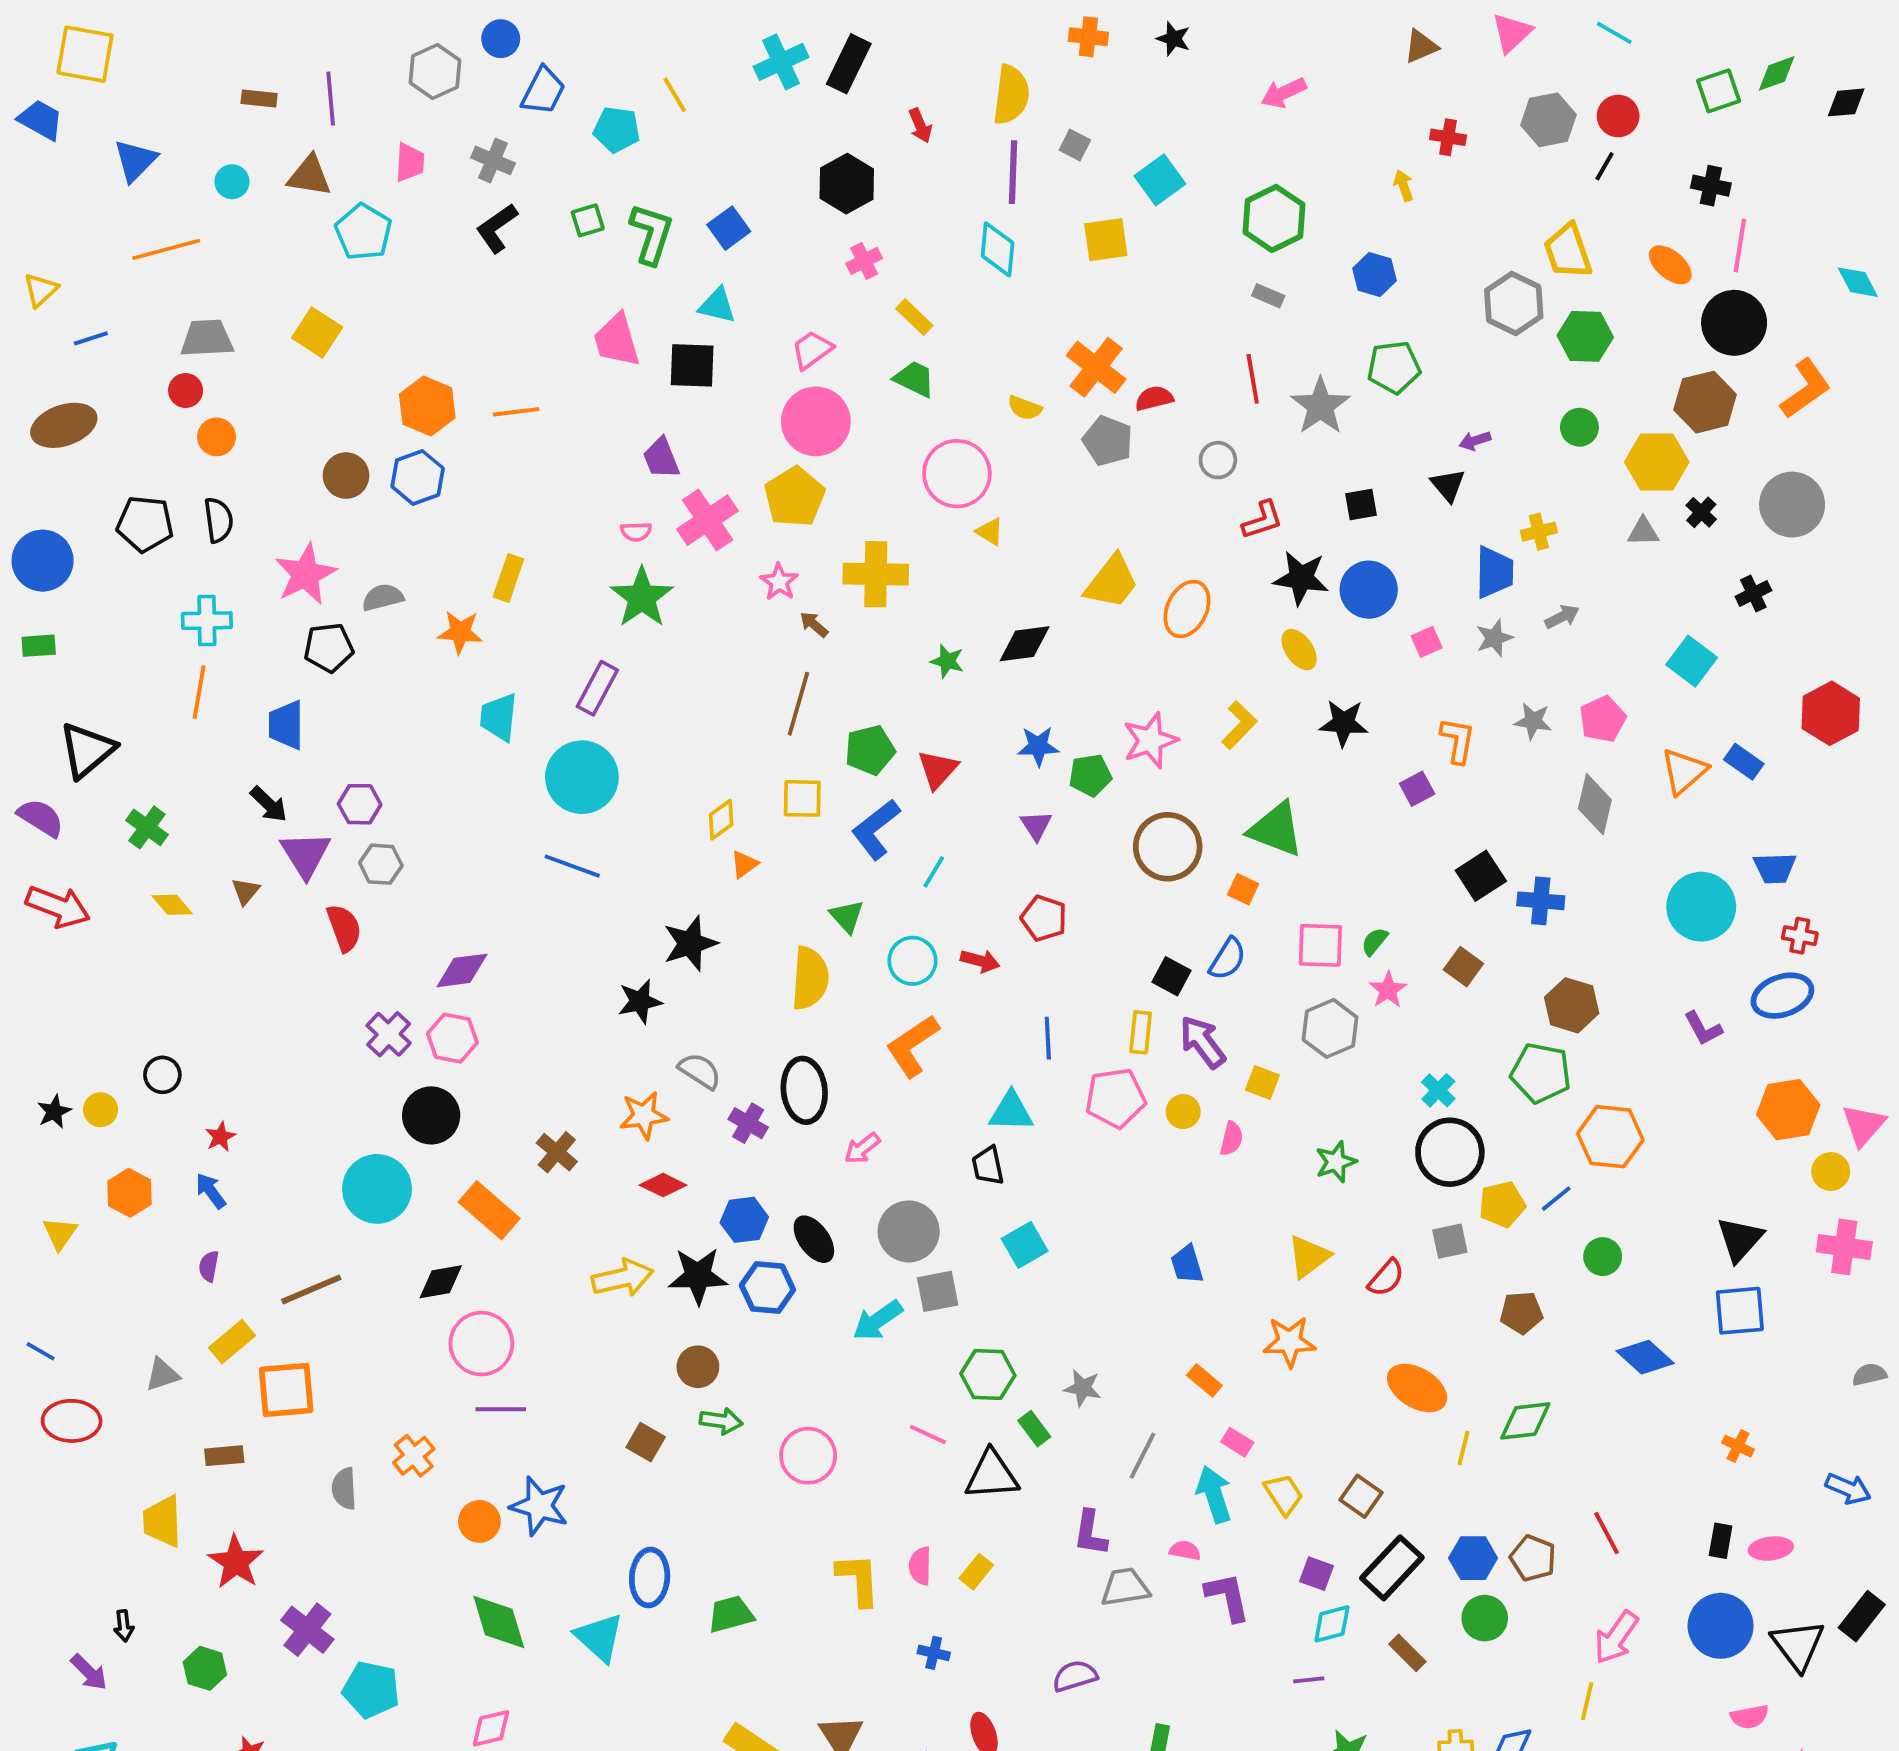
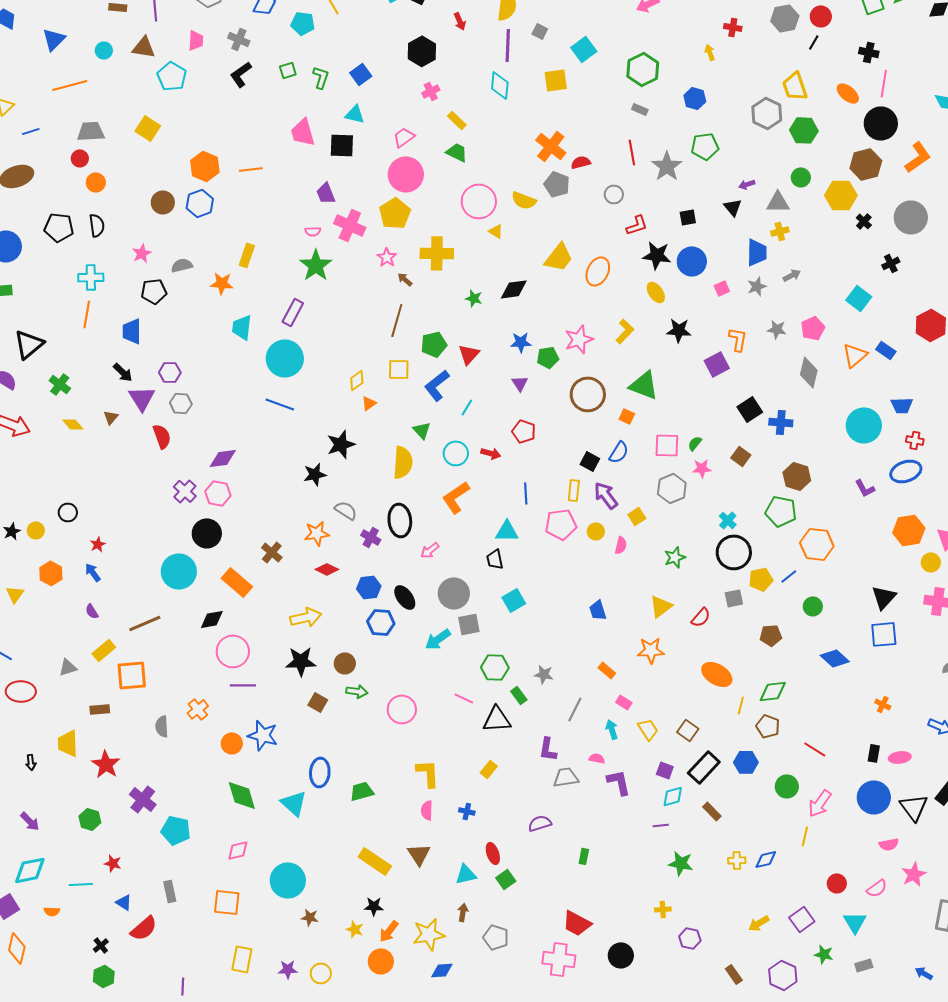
green L-shape: (651, 234) -> (321, 77), size x0.7
yellow semicircle: (1025, 408) -> (524, 200), moved, size x1.4
pink cross: (708, 520) -> (350, 225), turned -32
gray triangle: (1643, 532) -> (778, 202), moved, size x1.4
pink star: (305, 574) -> (142, 253), size x0.6
purple square: (1417, 789) -> (717, 364), size x1.4
pink star: (1388, 990) -> (702, 468), turned 30
yellow square: (1262, 1083) -> (637, 516), turned 36
purple semicircle: (209, 1266) -> (92, 611), turned -42
black star: (698, 1276) -> (301, 661), moved
cyan arrow: (1214, 1494) -> (612, 729), size x0.7
red line: (1606, 1533) -> (815, 749), turned -30
brown pentagon: (1533, 1558) -> (768, 726), moved
pink semicircle: (920, 1566) -> (427, 810), moved
green circle: (1485, 1618) -> (787, 786), moved
black arrow: (124, 1626) -> (31, 762), moved

